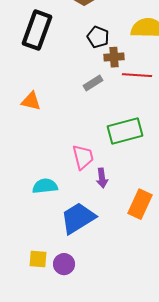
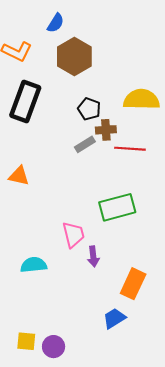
gray rectangle: (93, 83) -> (85, 144), moved
blue trapezoid: (78, 218) -> (114, 318), moved, size x0.6

